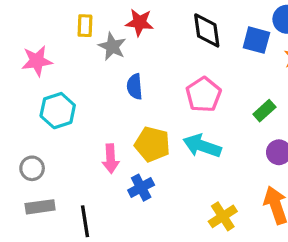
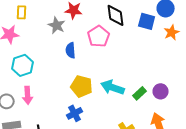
yellow rectangle: (85, 26) -> (22, 12), moved
pink pentagon: (204, 95) -> (99, 36), moved
green rectangle: (264, 111) -> (140, 93), moved
pink arrow: (111, 159) -> (28, 95), moved

